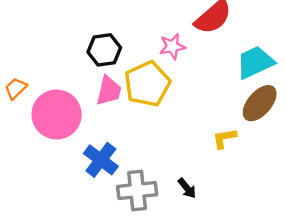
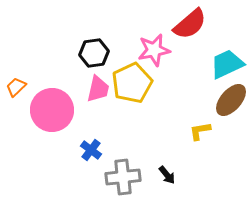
pink star: (172, 46) -> (154, 50), size x1.4
blue cross: (101, 160) -> (91, 150), size x0.7

